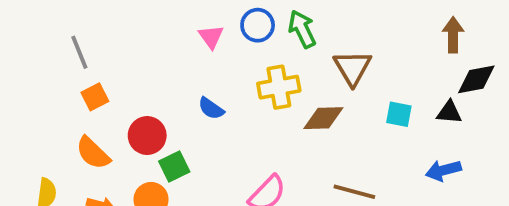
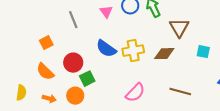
gray line: (79, 52) -> (73, 20), moved
yellow cross: (279, 87) -> (133, 51), moved
blue semicircle: (211, 108) -> (106, 49), size x1.5

